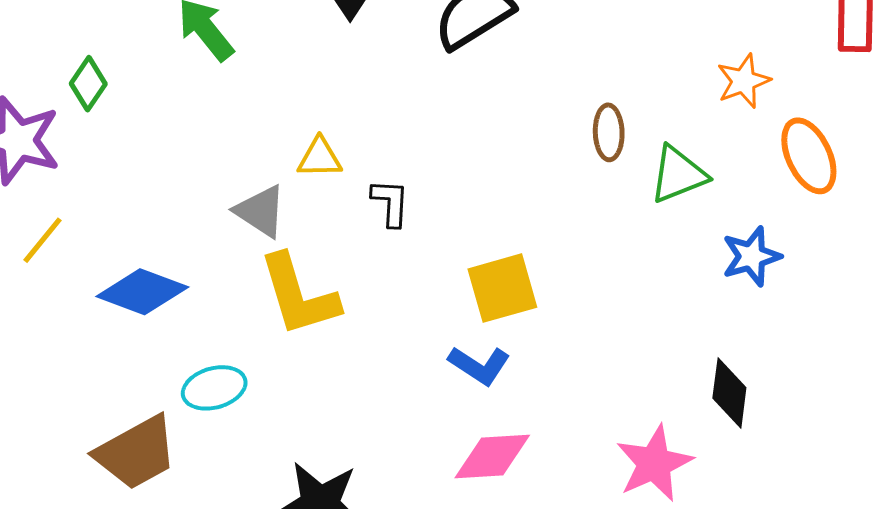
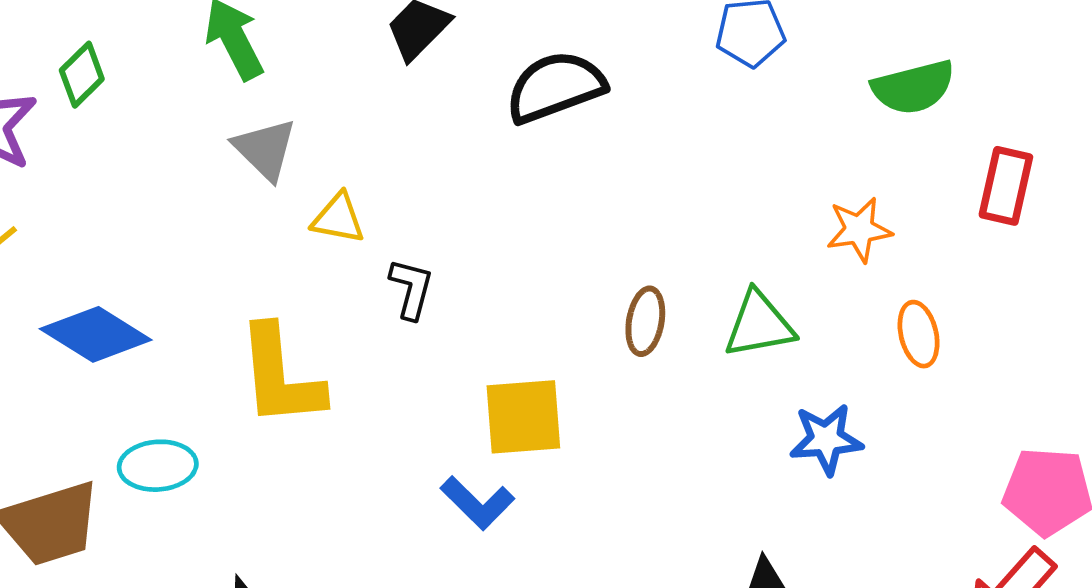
brown ellipse: (609, 132) -> (645, 321), moved
orange ellipse: (809, 156) -> (919, 334), size x0.7
gray triangle: (261, 211) -> (265, 149), moved

